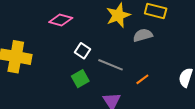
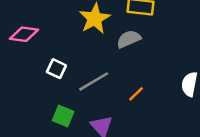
gray line: (110, 65) -> (94, 81), turned -45
green square: (80, 79) -> (63, 116), moved, turned -30

